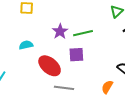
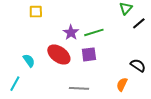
cyan semicircle: (26, 45) -> (29, 61), moved, turned 72
red ellipse: (50, 66) -> (59, 55), moved

